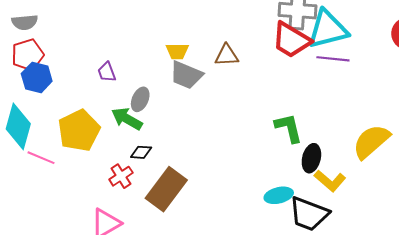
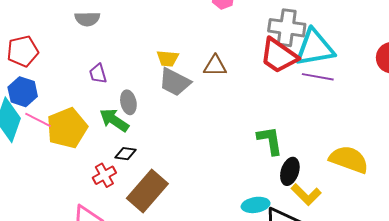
gray semicircle: (25, 22) -> (87, 19), moved
blue hexagon: (37, 77) -> (23, 92), moved
gray ellipse: (140, 99) -> (128, 102), turned -40
yellow semicircle: (371, 141) -> (349, 159), turned 57
pink line: (41, 158) -> (38, 120), moved

